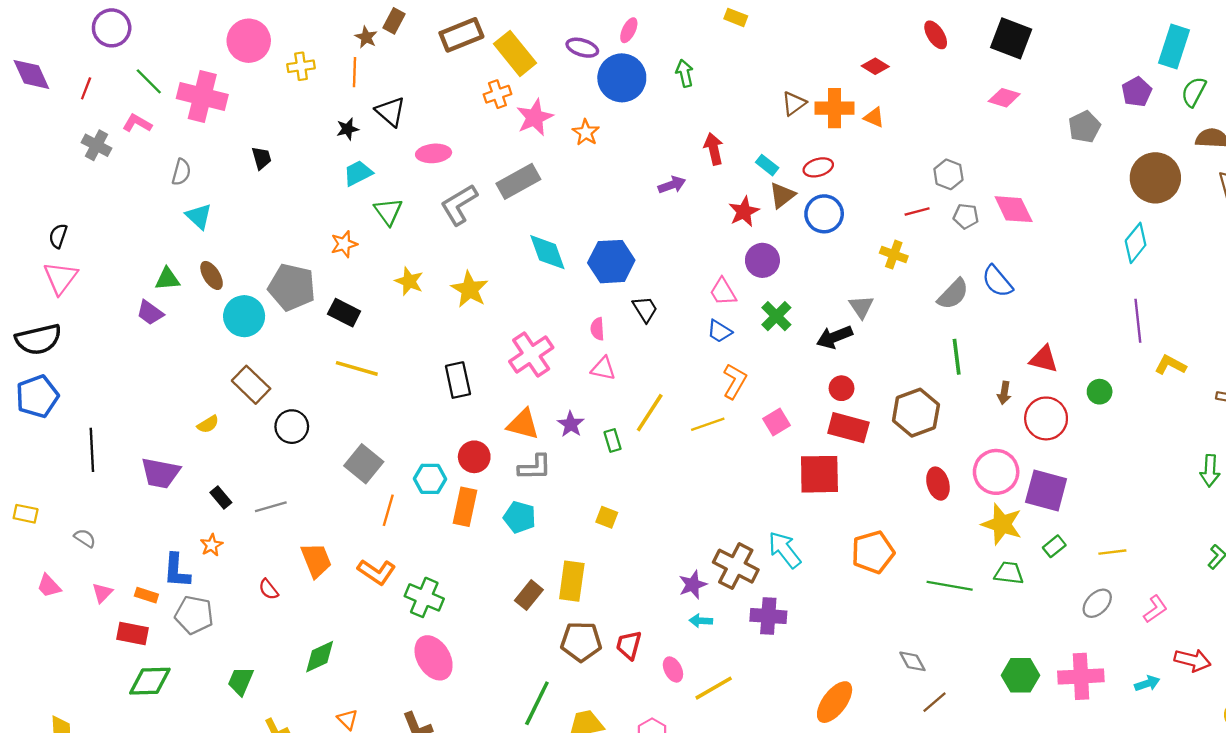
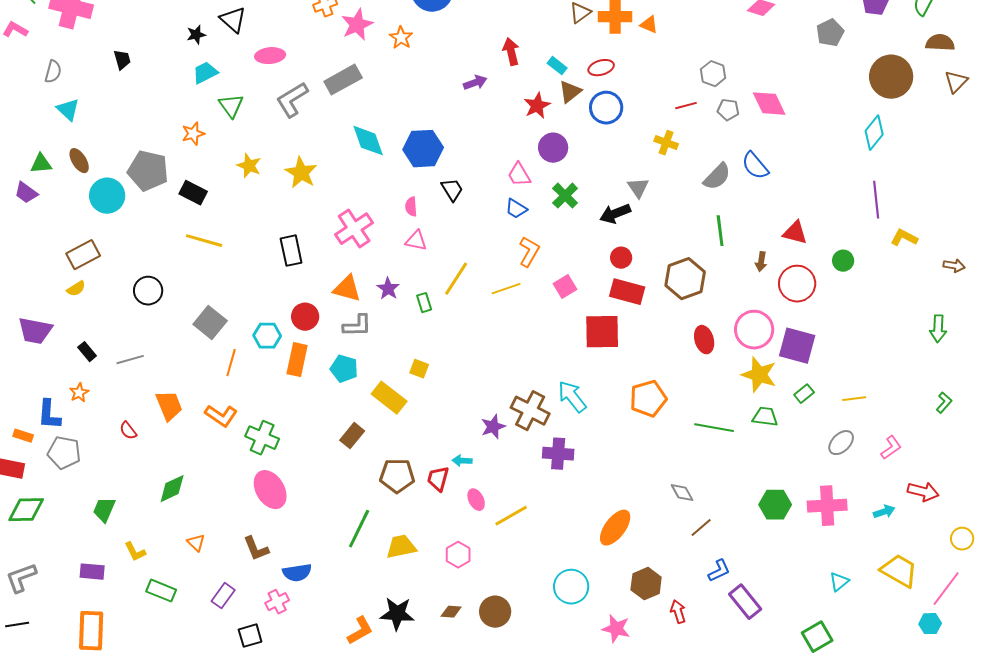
brown rectangle: (251, 385) -> (83, 255), moved, turned -72
yellow rectangle: (572, 581) -> (389, 398), moved, turned -60
cyan arrow: (701, 621) -> (462, 461), moved

